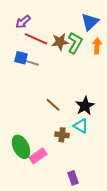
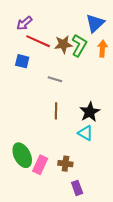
gray line: (32, 63) -> (55, 79), moved
brown line: (53, 105) -> (56, 111), turned 49
brown cross: (62, 135) -> (65, 164), moved
pink rectangle: (38, 156) -> (40, 165), turned -30

